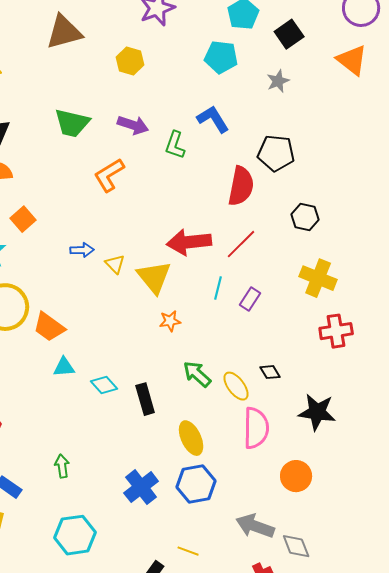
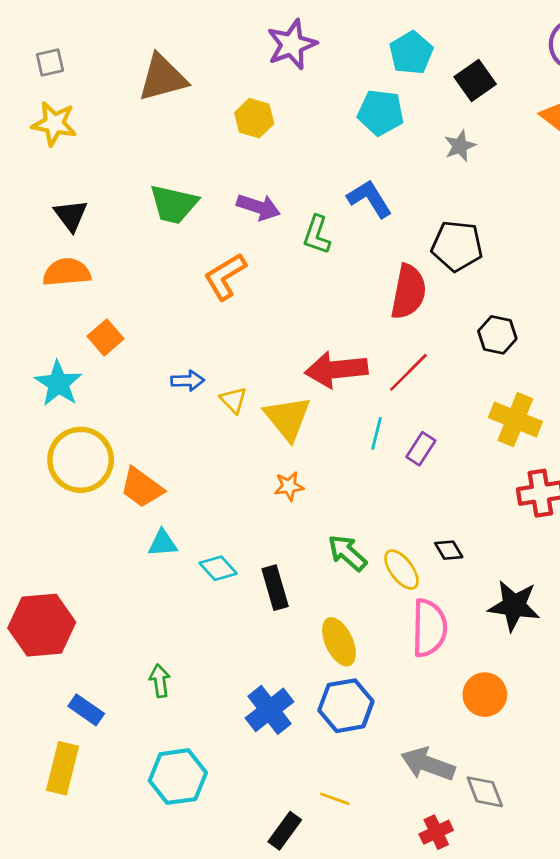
orange star: (170, 321) -> (289, 486), moved

